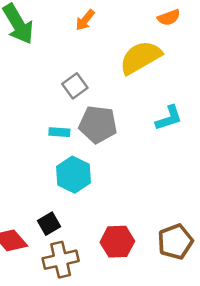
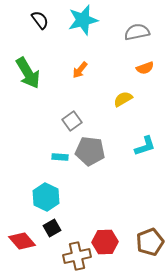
yellow semicircle: (140, 57) -> (123, 99), size x0.6
cyan hexagon: (74, 175) -> (46, 197), moved
brown cross: (61, 260) -> (77, 256), moved

